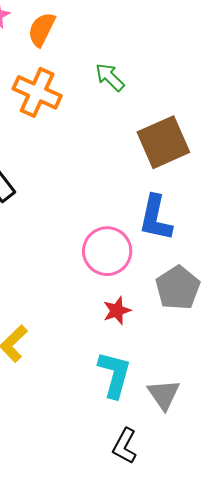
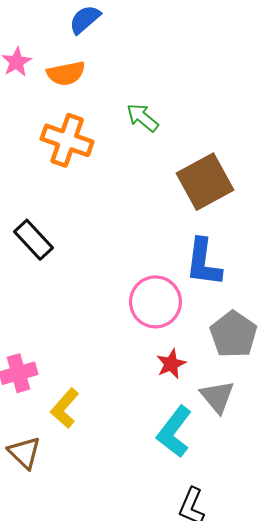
orange semicircle: (42, 29) -> (66, 73), turned -123
cyan L-shape: (114, 375) -> (174, 432), turned -153
gray triangle: (164, 394) -> (217, 397), moved

